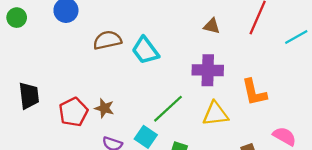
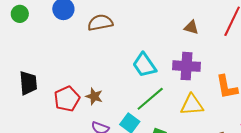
brown semicircle: (107, 40) -> (100, 23), moved
cyan trapezoid: (145, 50) -> (144, 65), moved

